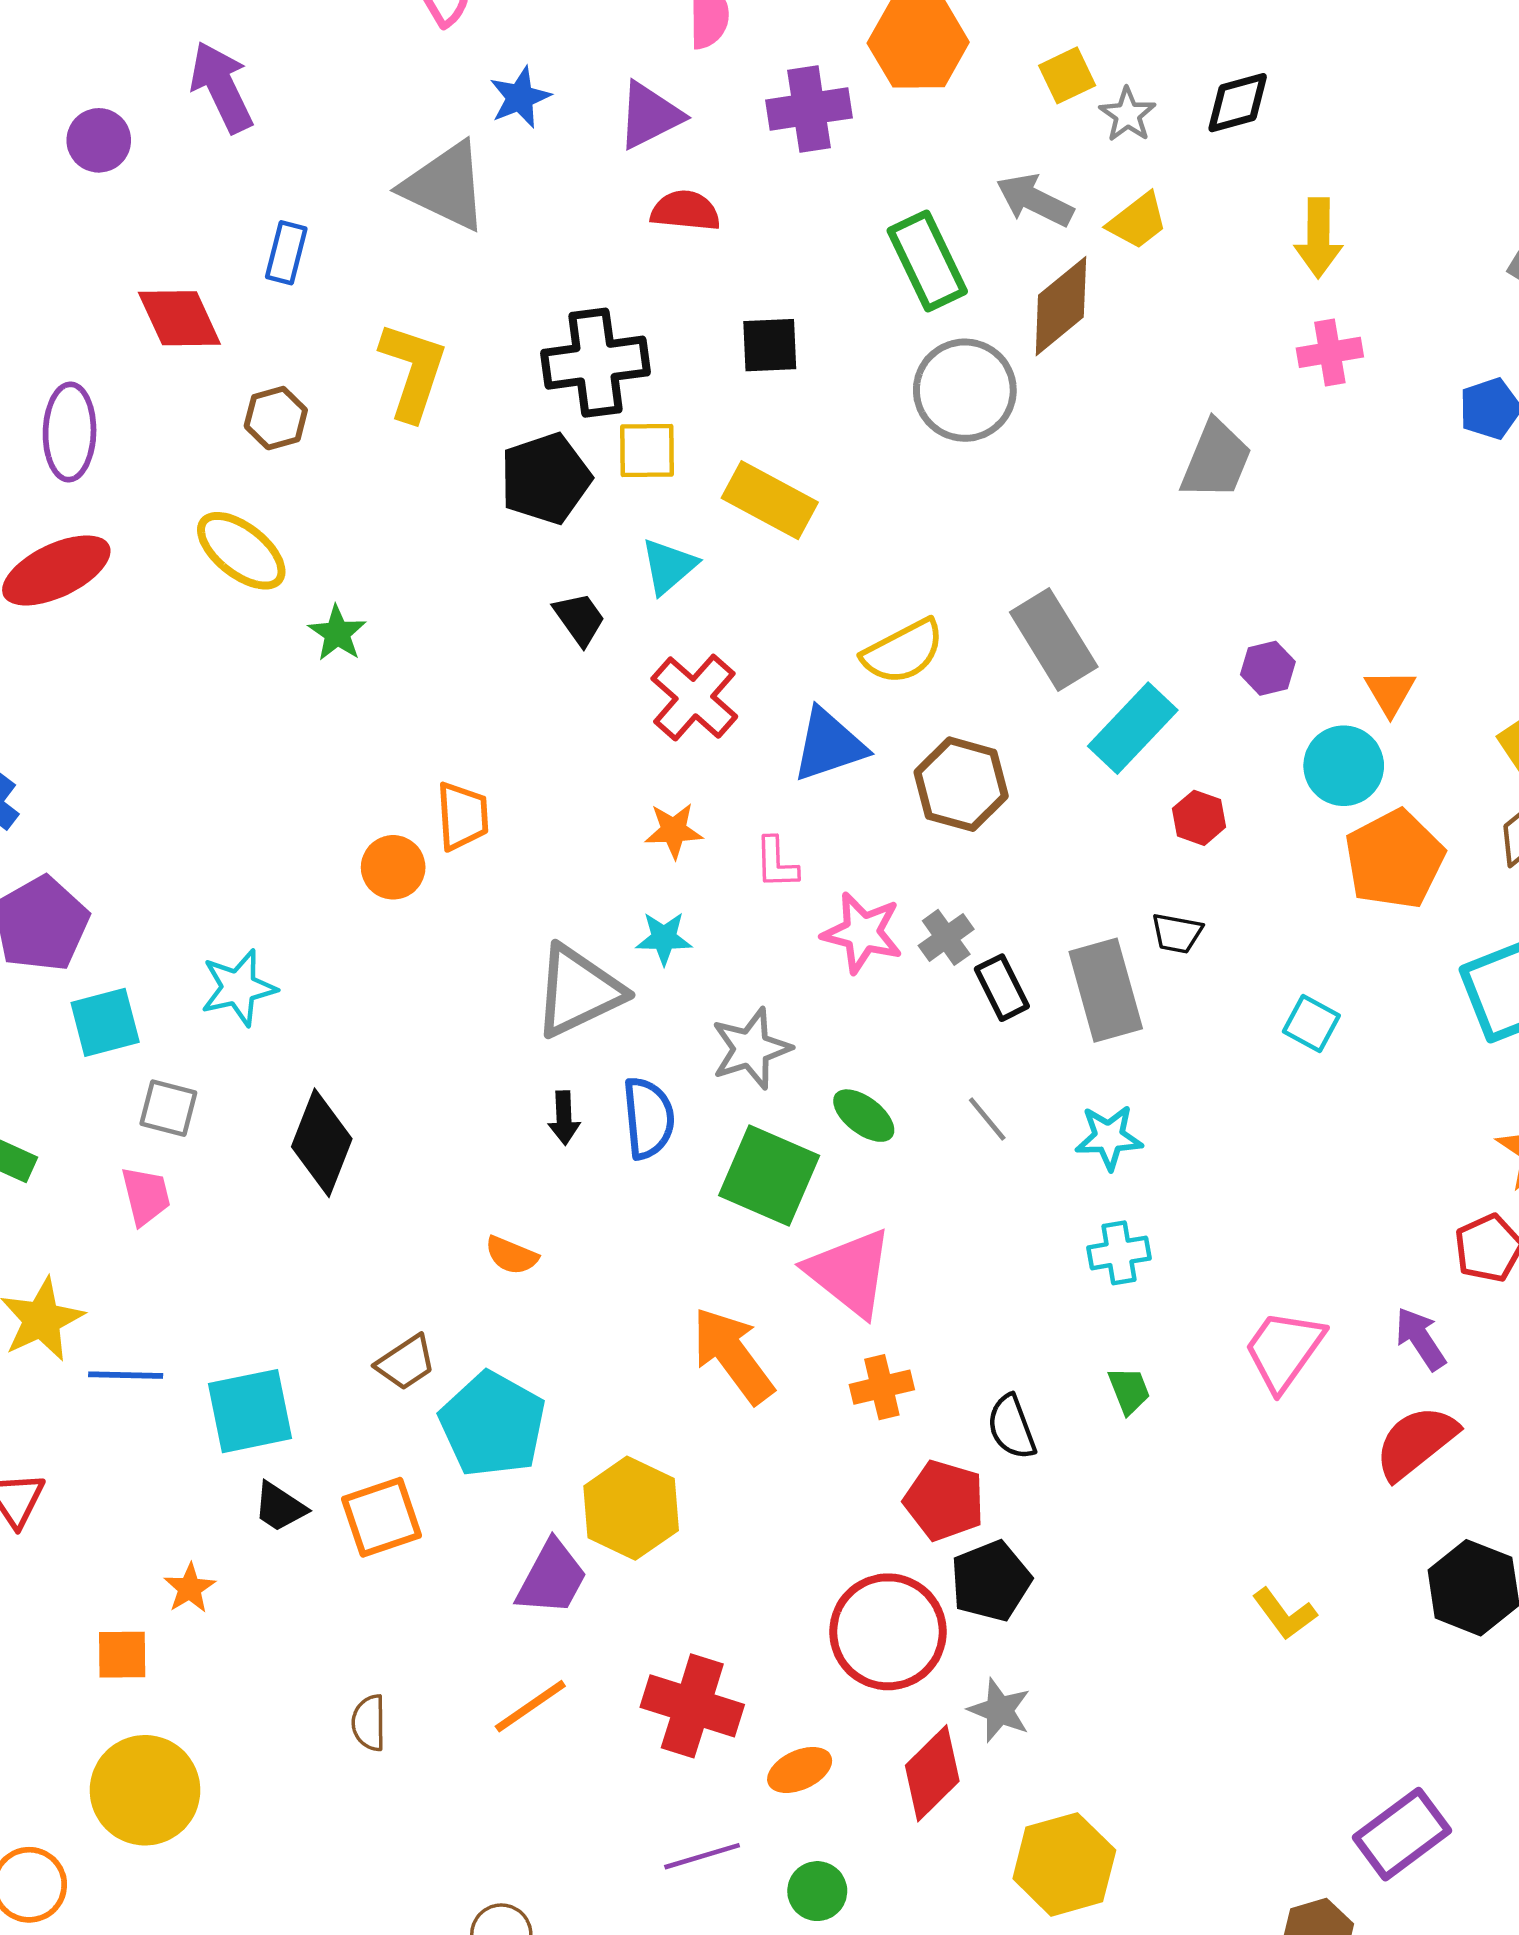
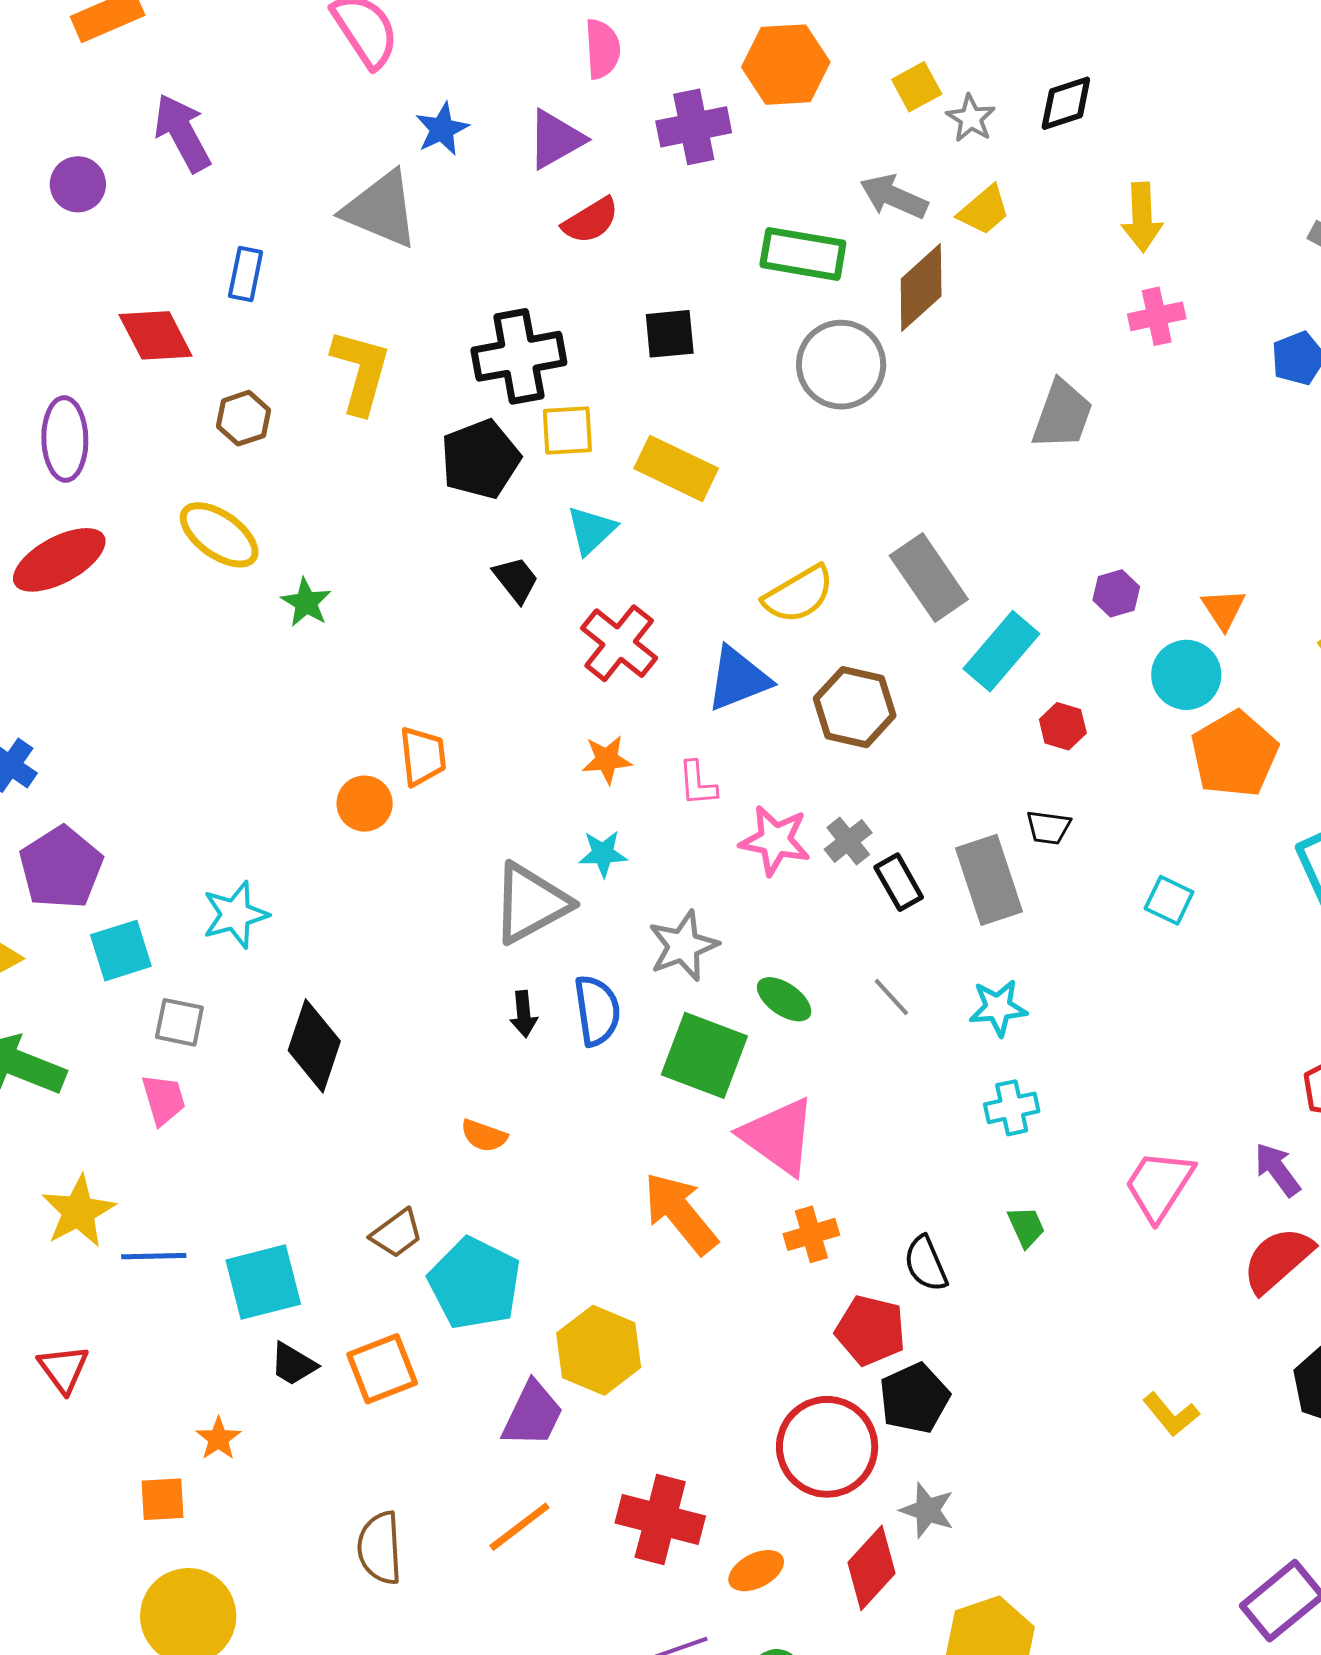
red semicircle: (685, 211) -> (591, 221), turned 146
green rectangle: (927, 261) -> (803, 254), turned -52
brown semicircle: (369, 1723) -> (380, 1548), size x1.5

